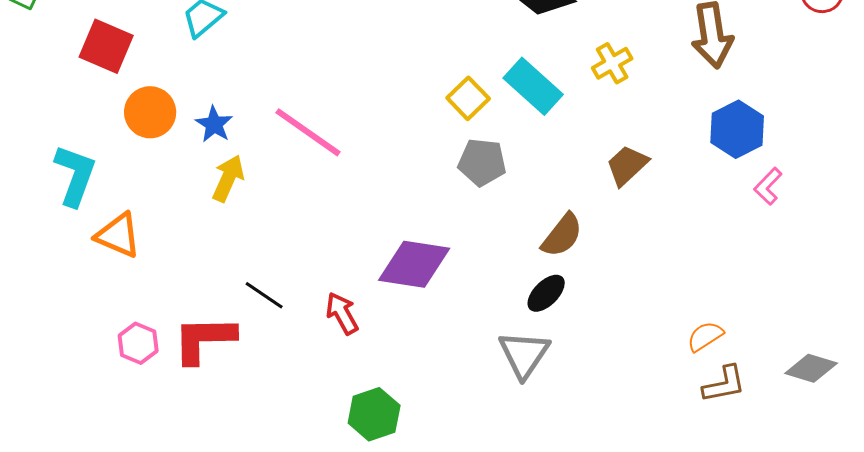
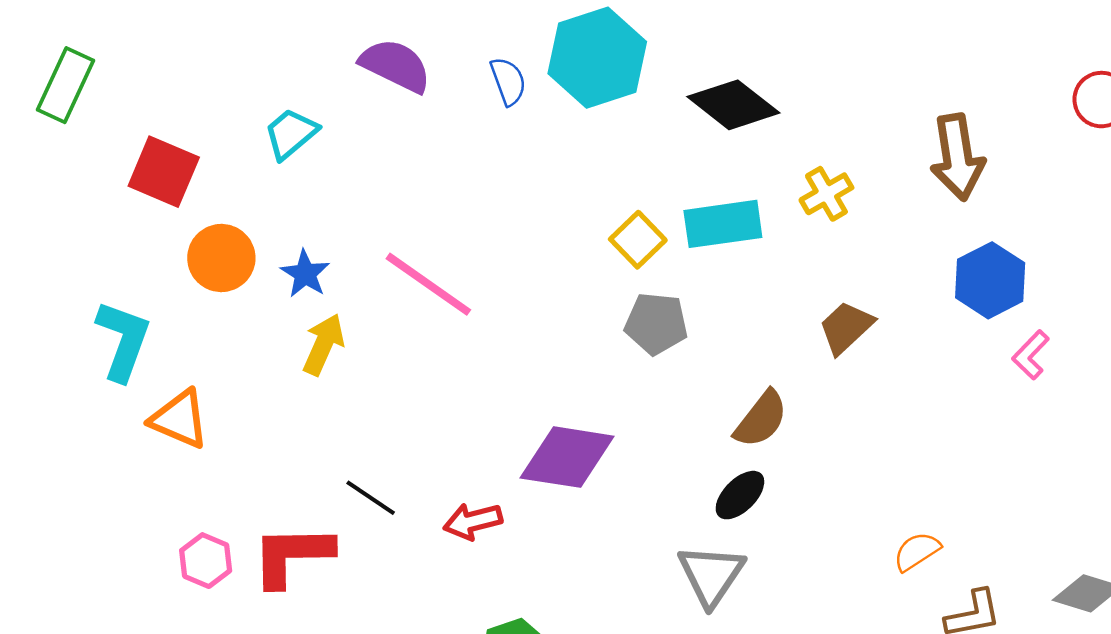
cyan rectangle: (533, 86) -> (723, 224), turned -50
red arrow: (342, 313) -> (473, 521), turned -75
orange semicircle: (705, 336) -> (917, 551), moved

